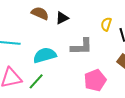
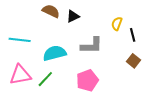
pink pentagon: (95, 80) -> (87, 80), moved

